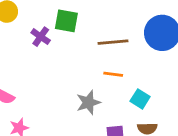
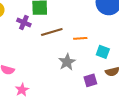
brown line: (113, 42) -> (52, 32), moved

